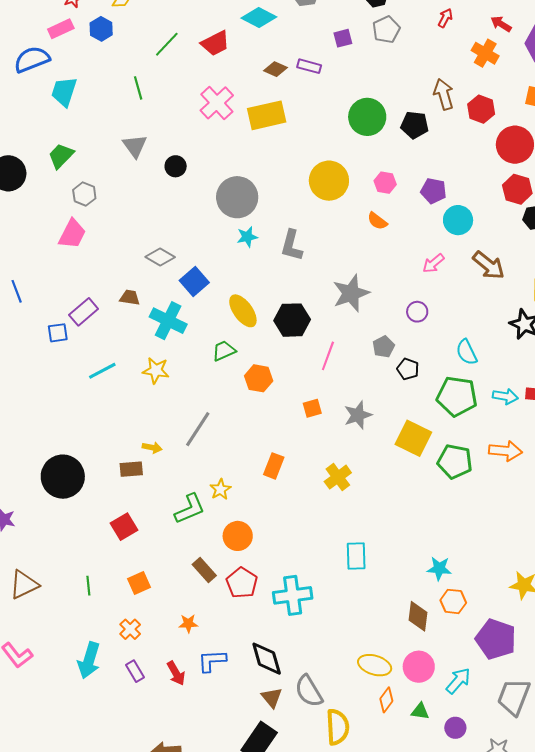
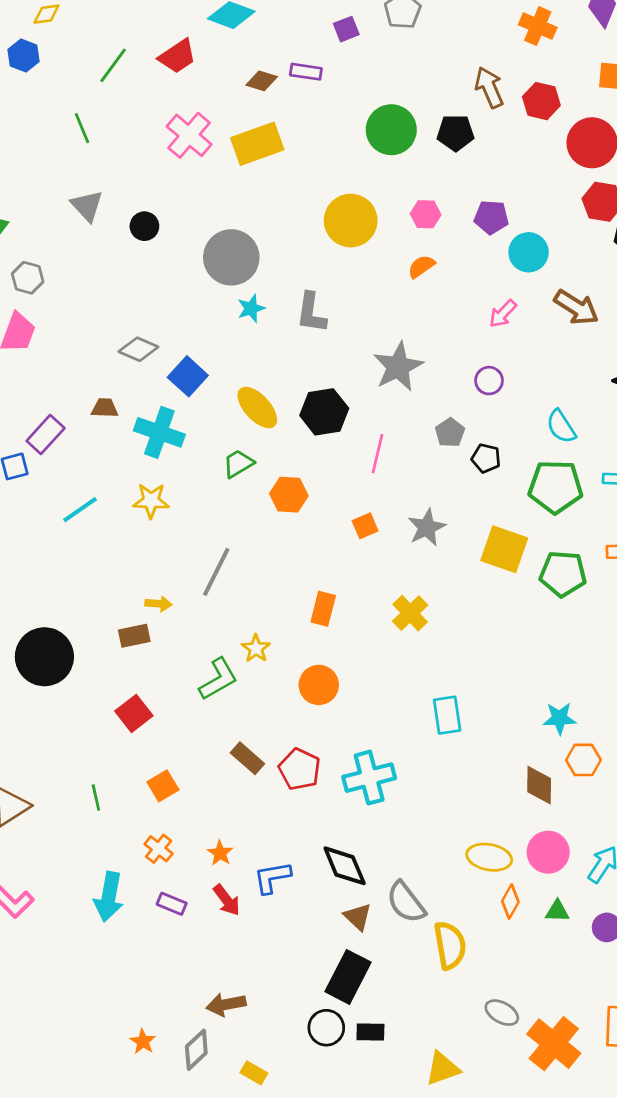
orange semicircle: (377, 221) -> (421, 266), turned 115
orange circle: (238, 536) -> (319, 685), moved
orange star: (188, 623) -> (220, 853), moved, turned -30
purple rectangle: (135, 671) -> (172, 904), turned -30

